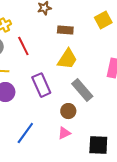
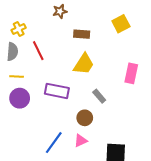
purple rectangle: (41, 85) -> (57, 91), turned -55
gray rectangle: (82, 90) -> (99, 96), size x0.6
blue line: (25, 133) -> (54, 143), moved

